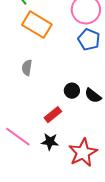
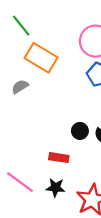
gray semicircle: (27, 68) -> (20, 87), moved, turned 49
red rectangle: (53, 115) -> (59, 158), turned 48

